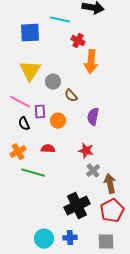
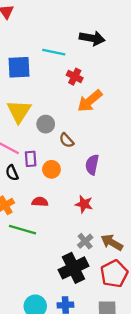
orange arrow: (91, 62) -> (90, 101), turned 45
gray cross: (93, 171) -> (85, 241), moved
brown arrow: (110, 184) -> (112, 242), turned -48

